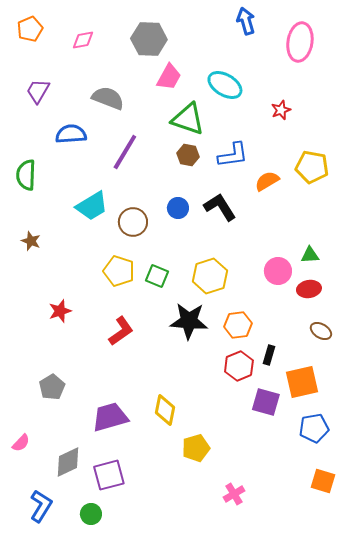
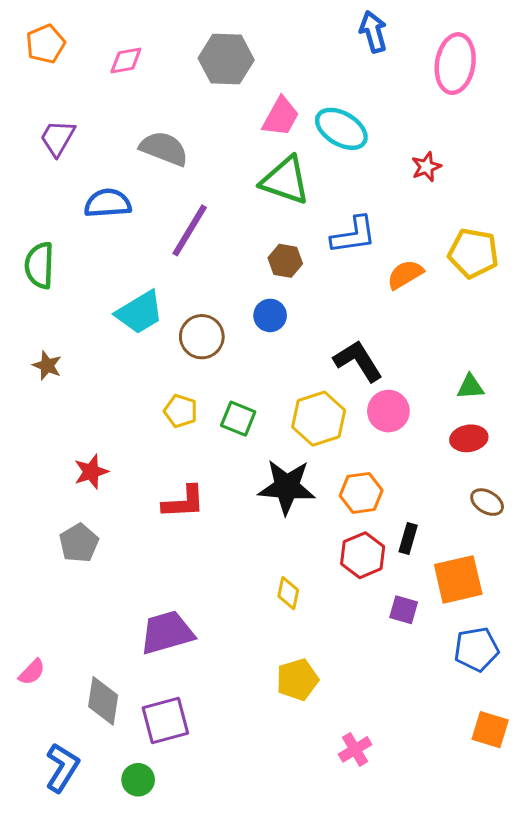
pink trapezoid: (169, 77) -> (281, 117), moved
brown hexagon: (188, 155) -> (285, 261), moved
black L-shape: (220, 207) -> (358, 361), moved
yellow pentagon: (119, 271) -> (181, 411), size x0.7
pink circle: (278, 271) -> (388, 411), moved
red L-shape: (121, 331) -> (184, 502), turned 32
gray pentagon: (52, 387) -> (79, 543), moved
purple square: (266, 402) -> (404, 610), size x0.7
yellow diamond: (165, 410) -> (288, 593), moved, size x0.7
gray diamond: (68, 462) -> (103, 701), turned -56

